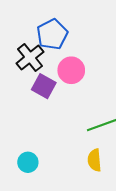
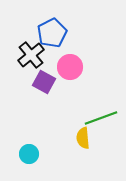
yellow semicircle: (95, 160) -> (83, 138), moved

